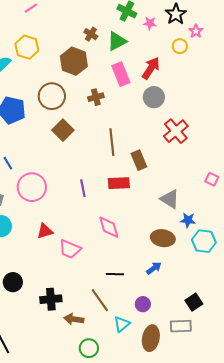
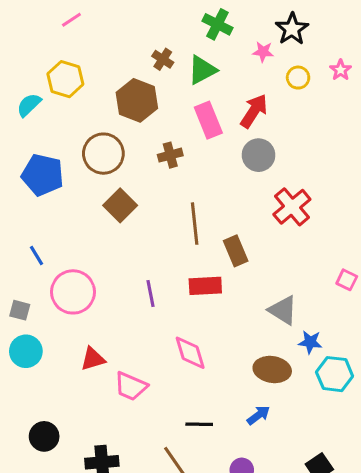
pink star: (150, 23) -> (263, 52), moved
pink star: (196, 31) -> (341, 70), moved

